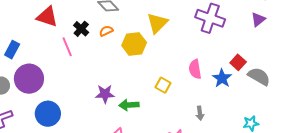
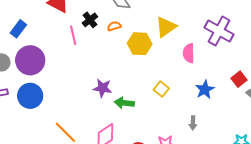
pink semicircle: (195, 69) -> (189, 53), moved
blue star: (222, 78) -> (205, 89), moved
blue circle: (48, 114) -> (30, 96), moved

